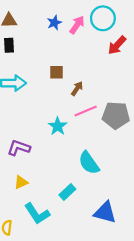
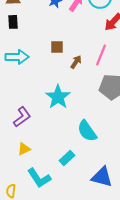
pink line: (86, 111) -> (101, 55), moved, turned -45
cyan star: (58, 126) -> (58, 97), size x1.4
purple L-shape: (19, 148) -> (22, 117), turned 125

